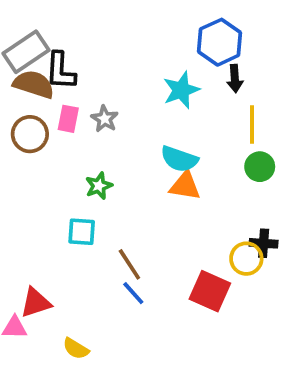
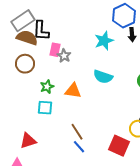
pink rectangle: (68, 119) -> (55, 50), moved
green star: (99, 186) -> (47, 87), moved
orange triangle: (185, 186) -> (73, 91), moved
cyan square: (82, 232) -> (45, 108), moved
red triangle: (36, 303) -> (28, 141), moved

